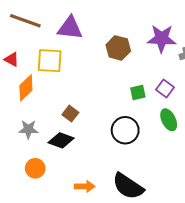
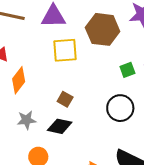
brown hexagon: (118, 48) -> (103, 29), size x1.4
yellow square: (50, 61) -> (65, 50), moved

